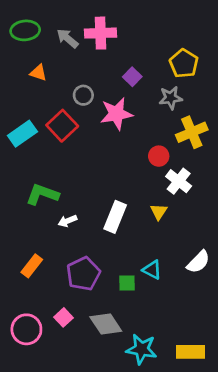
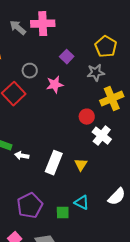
pink star: (116, 114) -> (55, 85), size x0.7
yellow triangle: (159, 212) -> (81, 165), moved
white arrow: (67, 221) -> (22, 156), moved, turned 32

